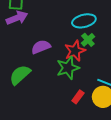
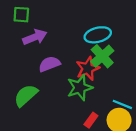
purple arrow: (17, 18) -> (35, 37), moved
green cross: (88, 40) -> (102, 56), size x1.5

